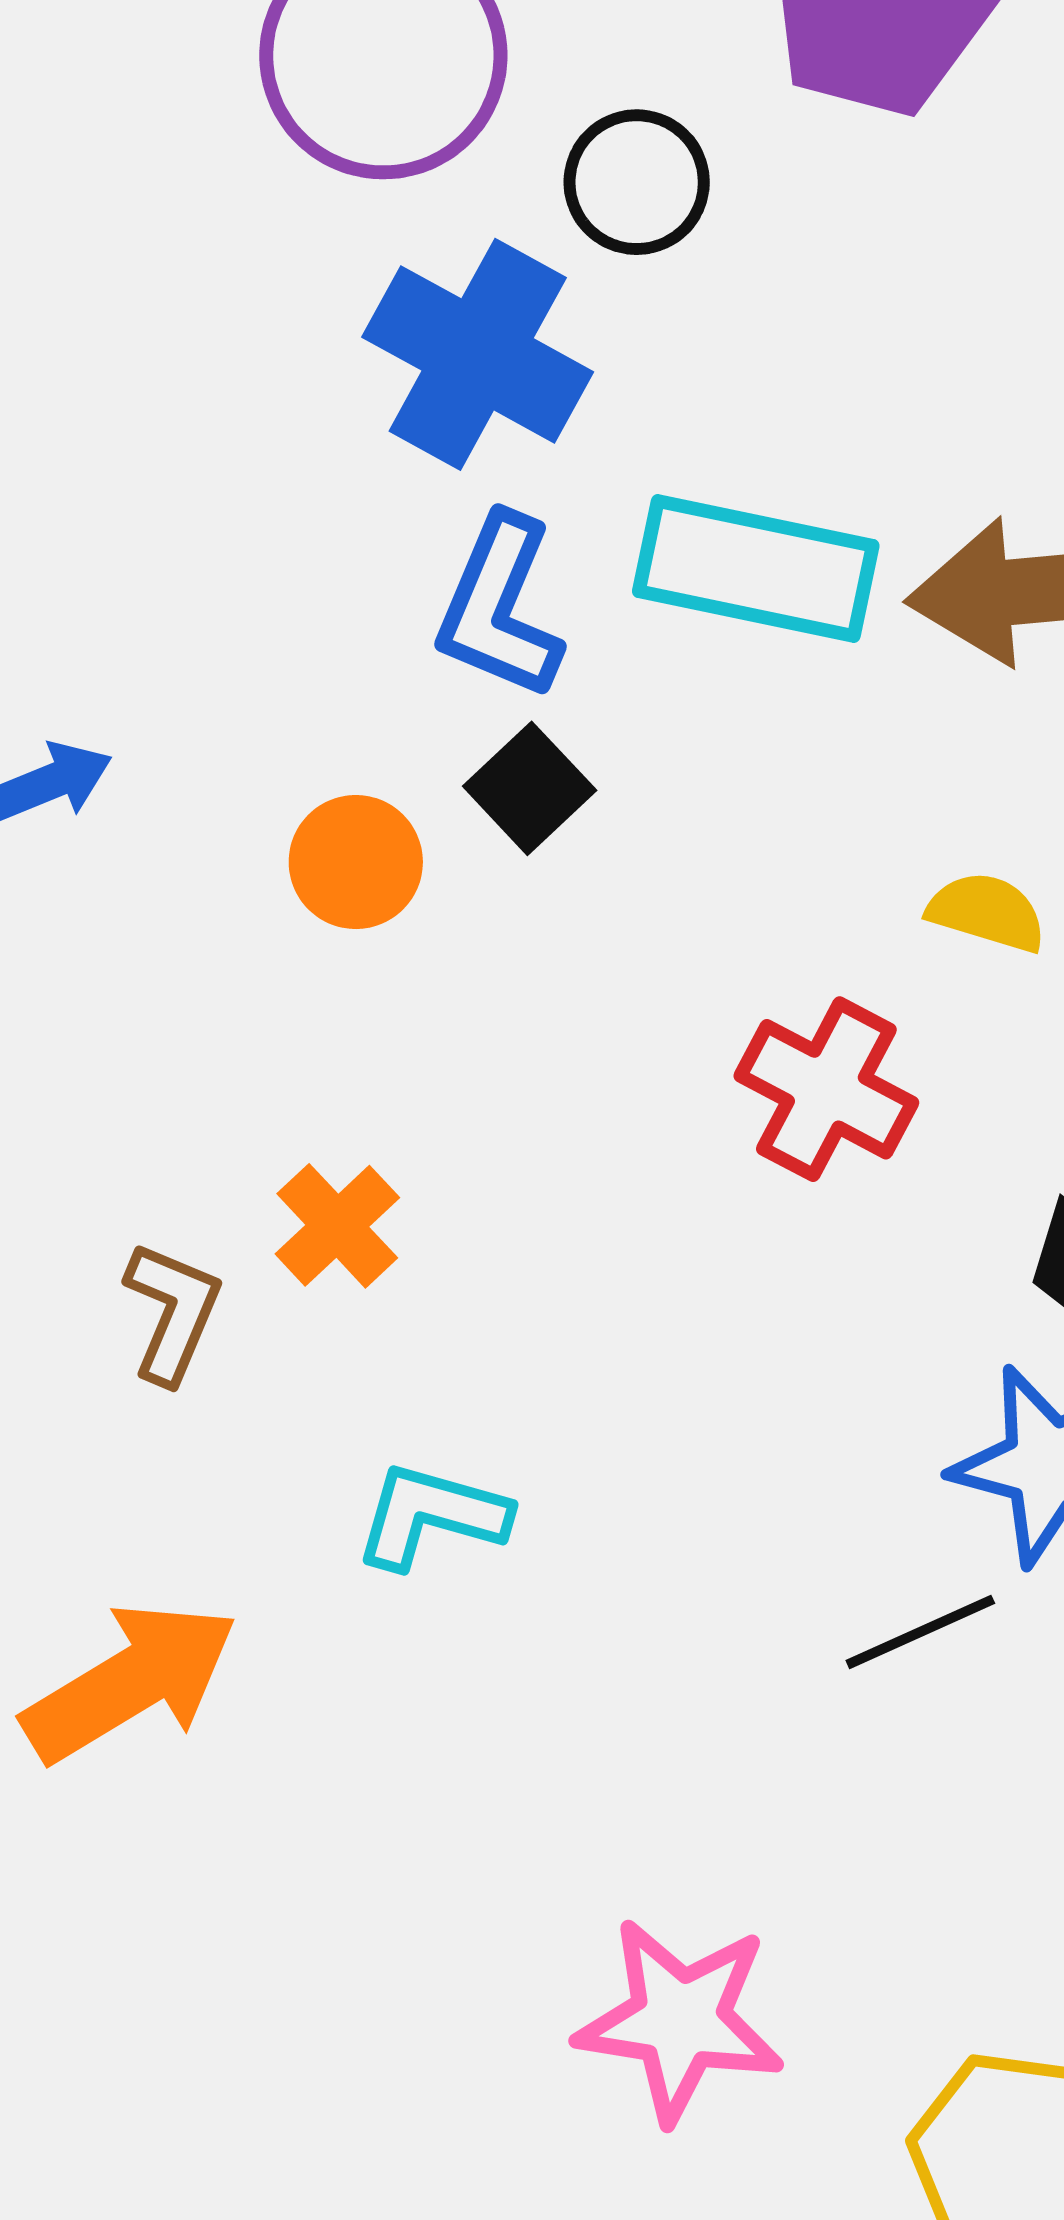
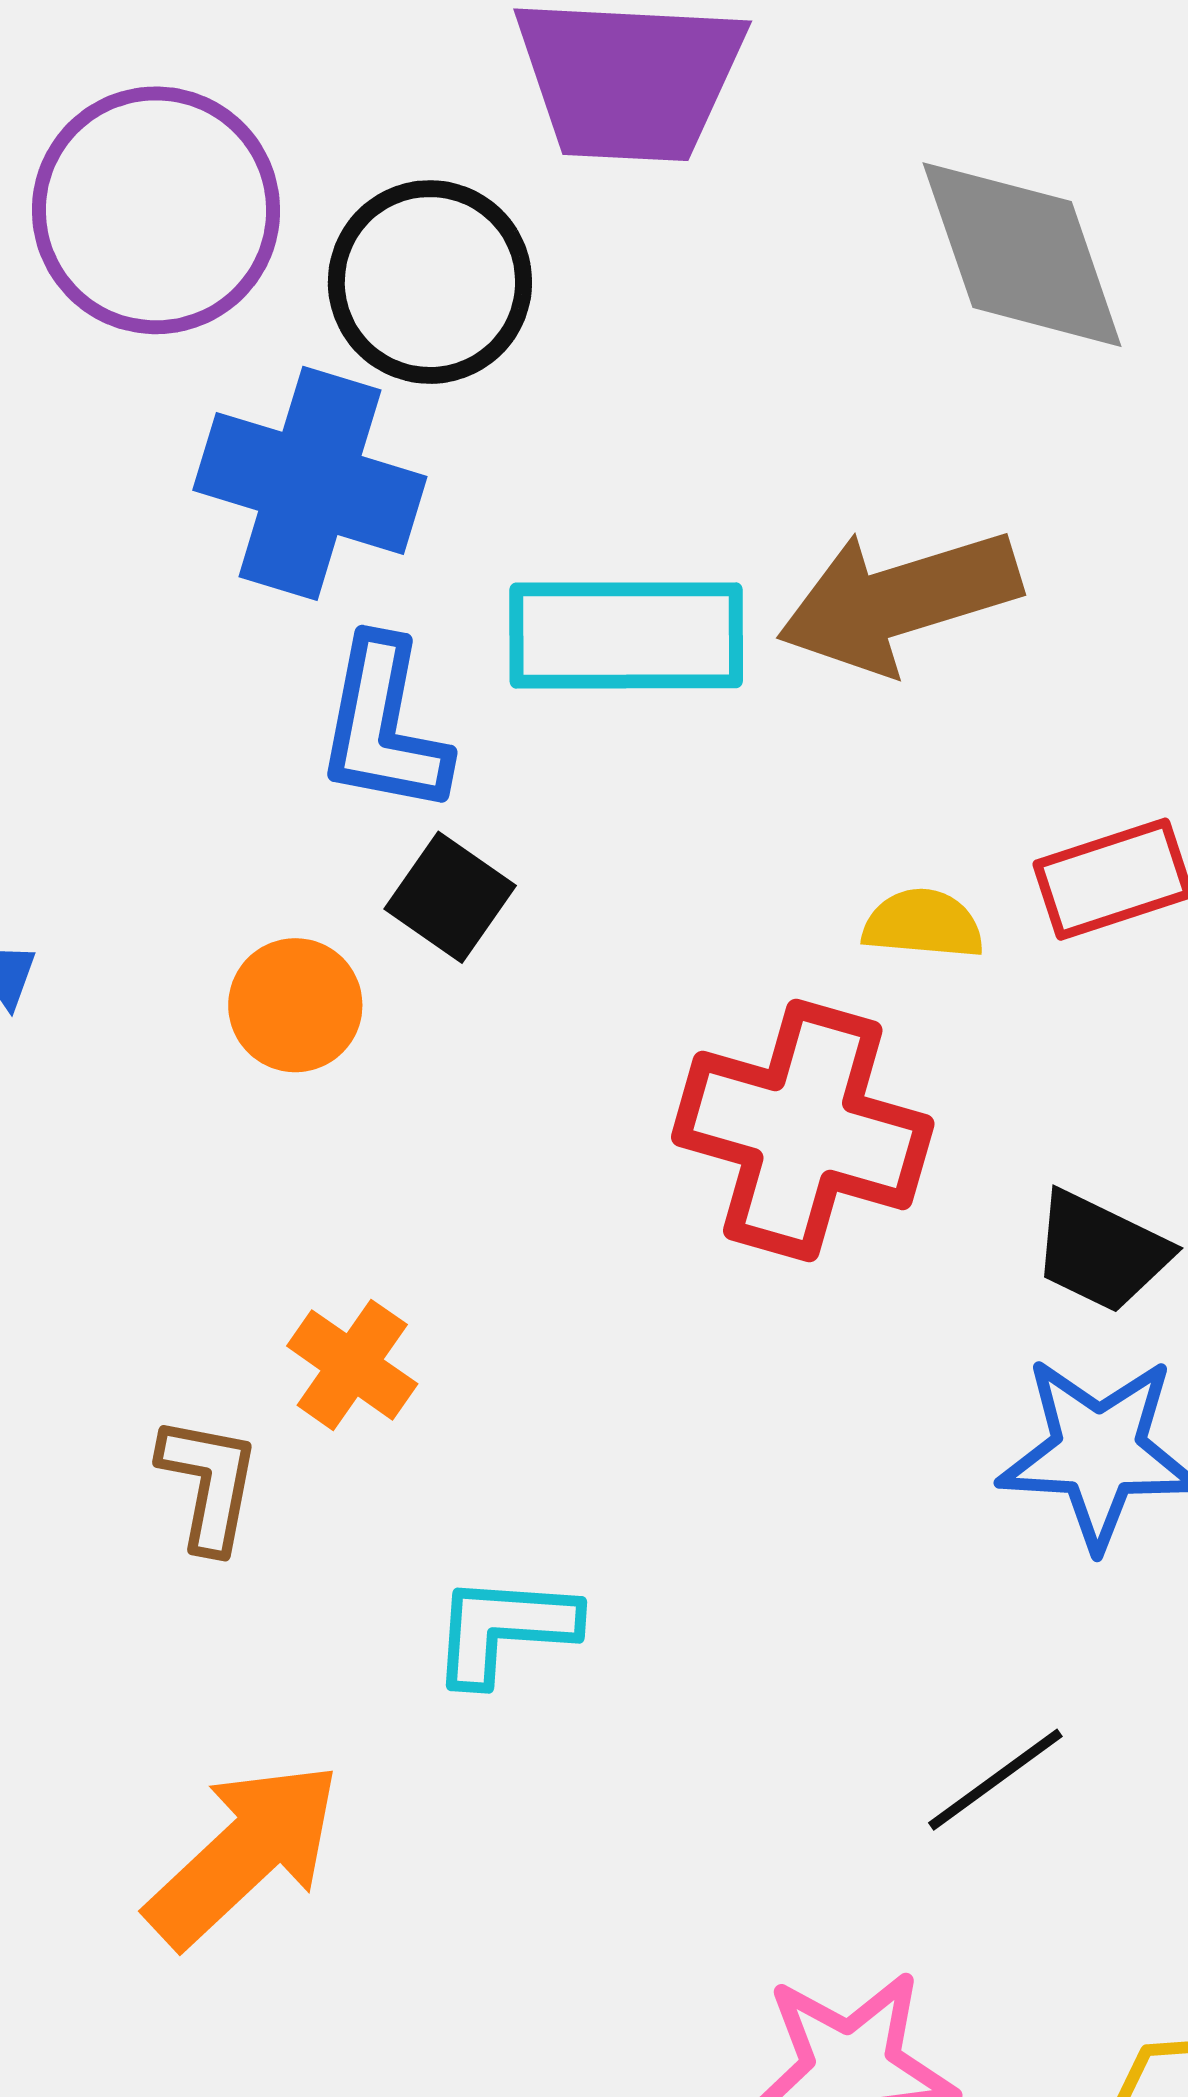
black circle: (637, 182) -> (430, 282), size x1.4
red cross: (826, 1089) -> (803, 1130), size x1.4
black line: (920, 1632) -> (995, 1780), moved

